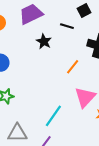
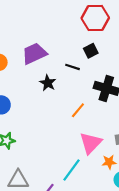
cyan line: (53, 116) -> (72, 170), moved

